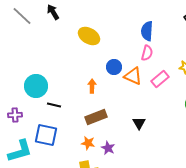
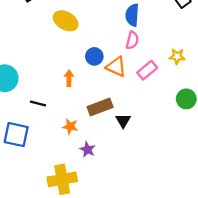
black line: (54, 105) -> (38, 104), moved
brown rectangle: (96, 117) -> (100, 107), moved
orange star: (88, 143) -> (70, 127), moved

